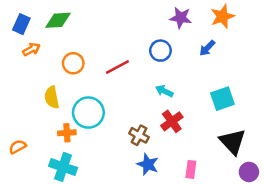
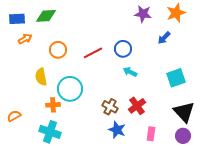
blue rectangle: (21, 24) -> (17, 19), turned 63
blue circle: (160, 51) -> (123, 49), moved
red cross: (172, 121) -> (137, 106), moved
purple circle: (249, 172) -> (183, 136), moved

